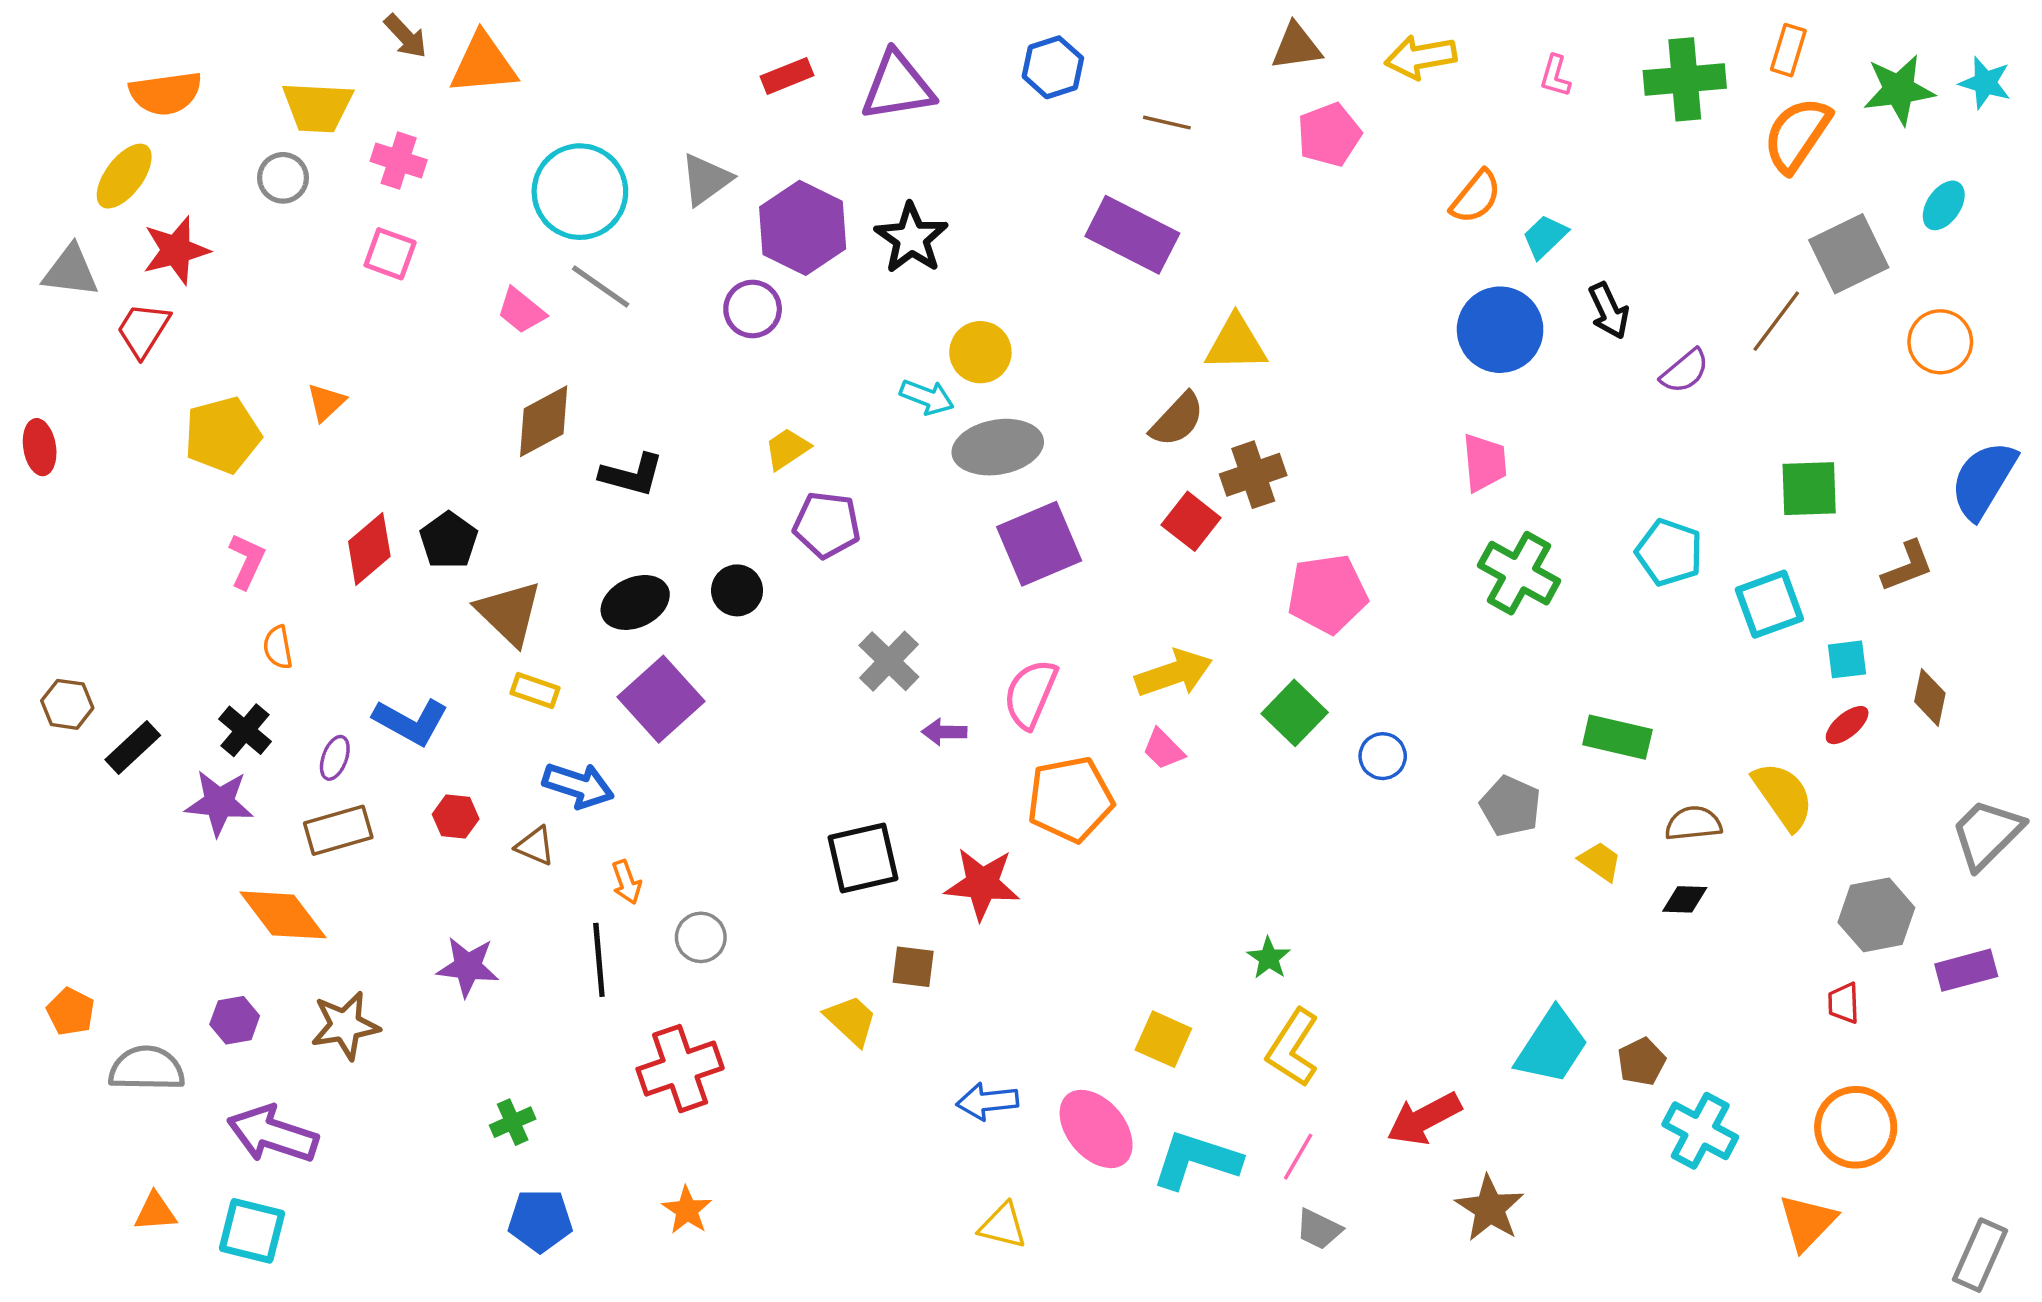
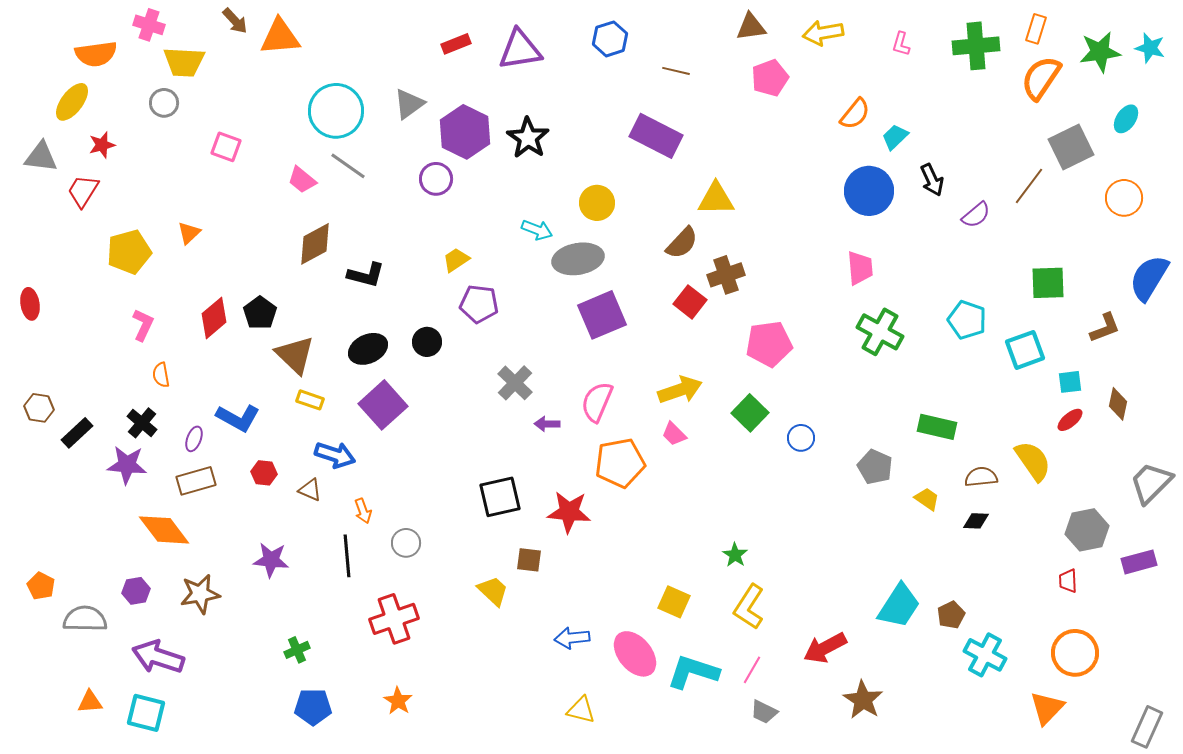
pink cross: (399, 161) -> (149, 25), moved
red star: (176, 250) -> (102, 145), size x0.7
yellow circle: (980, 352) -> (597, 203), moved
red ellipse: (40, 447) -> (30, 304), moved

